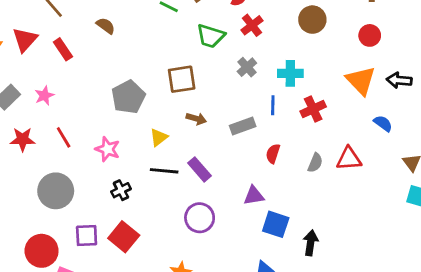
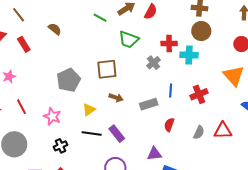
red cross: (252, 25) -> (169, 43), moved, turned 35
cyan cross: (290, 73) -> (189, 55), moved

